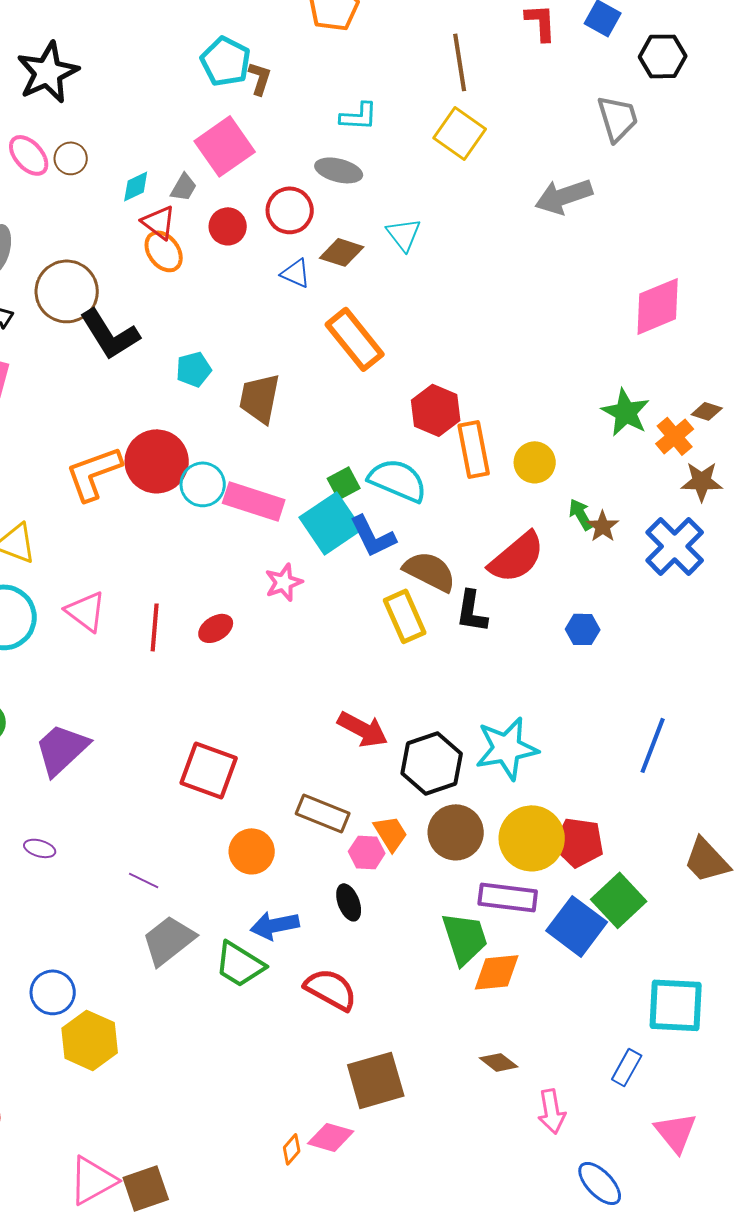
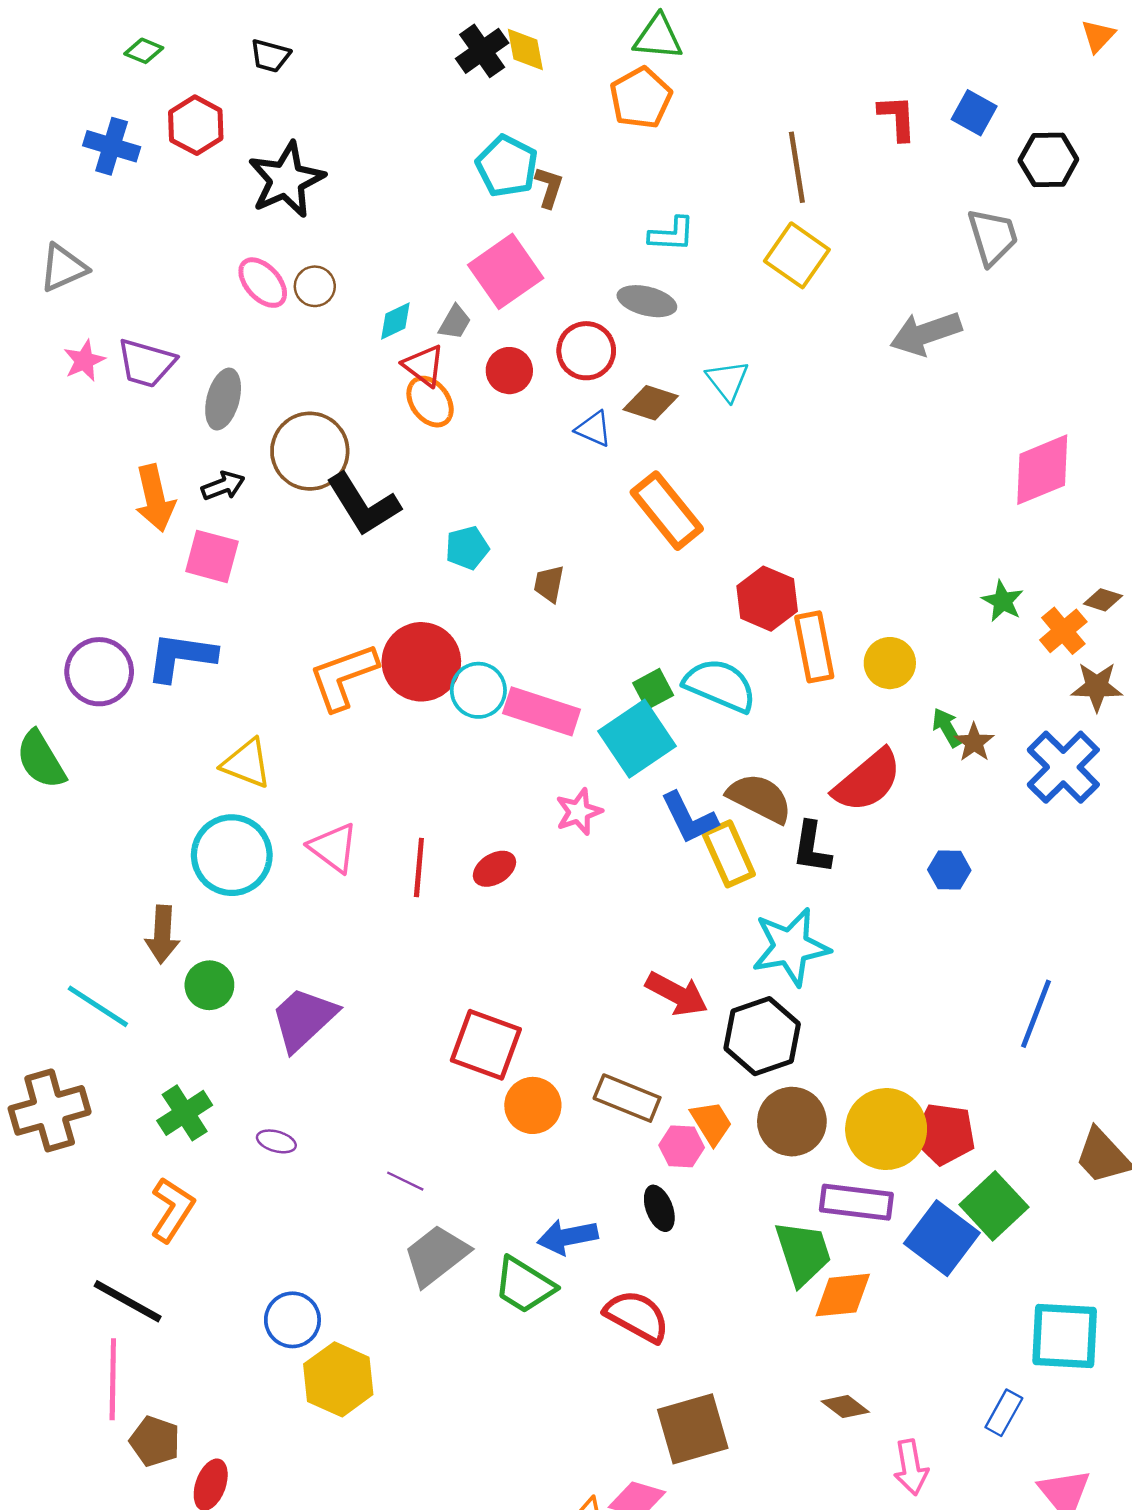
brown trapezoid: (260, 398) -> (549, 584), size x0.6
green star: (626, 412) -> (1003, 601), size x0.7
blue L-shape: (373, 536) -> (689, 818), moved
cyan star: (507, 748) -> (791, 947), moved
orange circle: (252, 851) -> (533, 1105), moved

